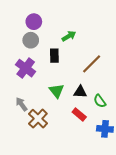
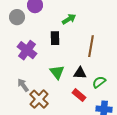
gray circle: (31, 40) -> (17, 17), moved
brown line: (92, 64) -> (91, 46), turned -35
green semicircle: (100, 101) -> (99, 82), turned 88

